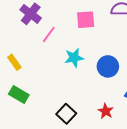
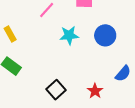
blue circle: (108, 66) -> (105, 35), moved

